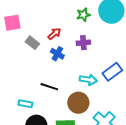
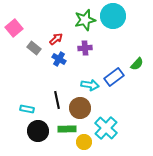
green star: (83, 15) -> (85, 20), size x1.5
pink square: (12, 23) -> (14, 28), turned -30
black line: (49, 87) -> (57, 100), moved, turned 60

